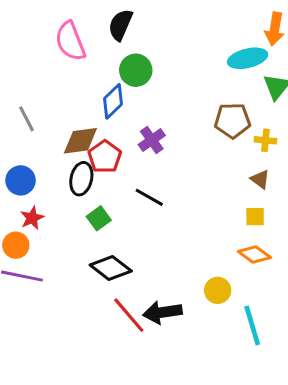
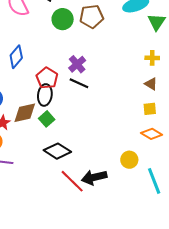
blue diamond: (113, 101) -> (16, 57), moved
brown pentagon: (232, 120) -> (92, 16), moved
brown diamond: (80, 141) -> (25, 113), moved
black ellipse: (81, 179) -> (45, 95), moved
black line: (149, 197) -> (79, 83), moved

